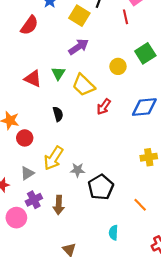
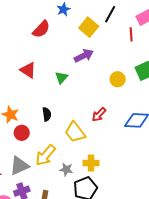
red triangle: (33, 79) -> (28, 70), moved
yellow trapezoid: (83, 85) -> (75, 132), moved
black semicircle: (58, 114) -> (47, 114), moved
yellow cross: (149, 157) -> (91, 163), moved
gray triangle: (27, 173) -> (19, 166), size x1.5

